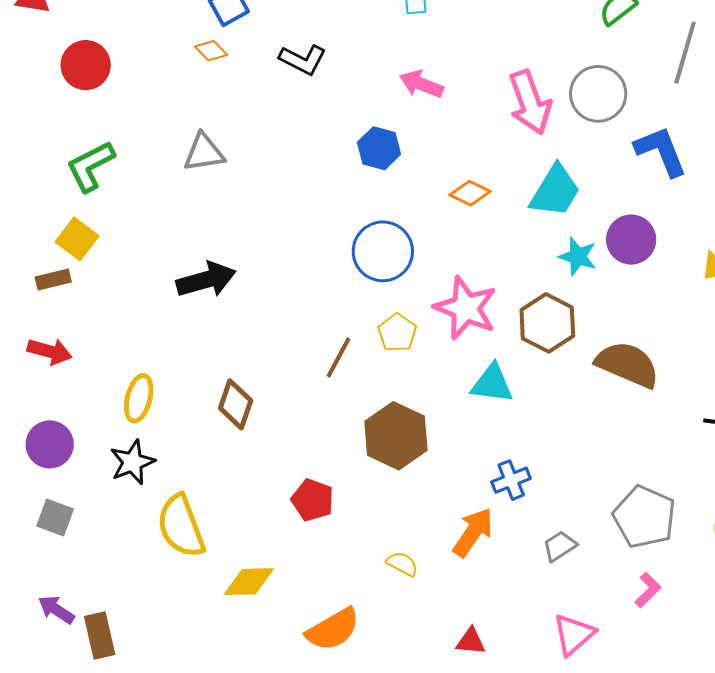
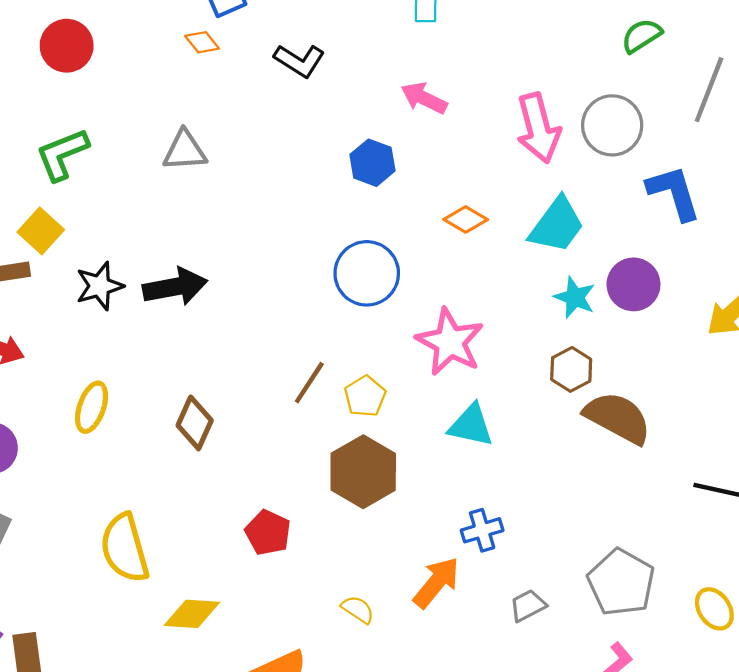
brown hexagon: (547, 323) -> (571, 369), moved, size x0.7
yellow pentagon: (397, 333) -> (365, 396), moved
black star: (132, 462) -> (100, 286), moved

